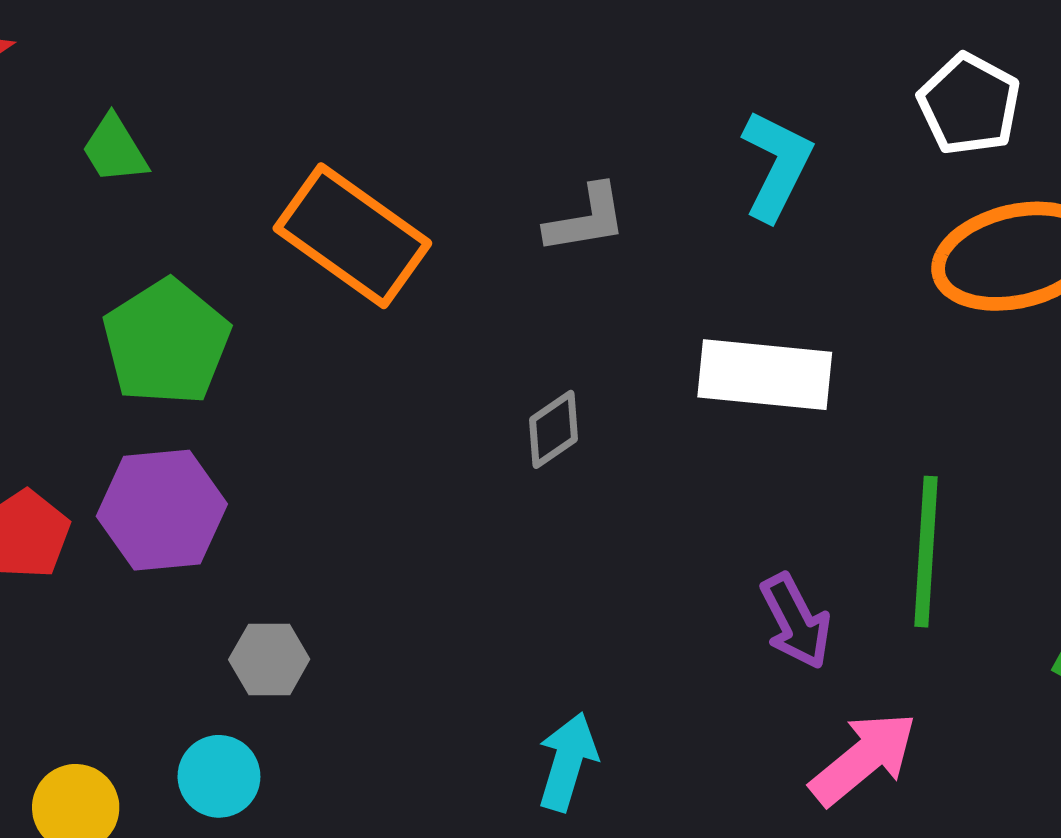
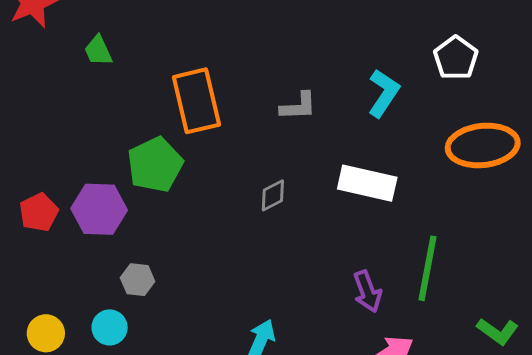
white pentagon: (969, 104) -> (456, 58), moved
orange rectangle: (352, 236) -> (196, 101), turned 34
green pentagon: (166, 342) -> (155, 165), moved

